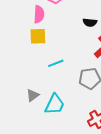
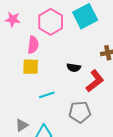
black semicircle: (90, 22) -> (74, 68), moved

